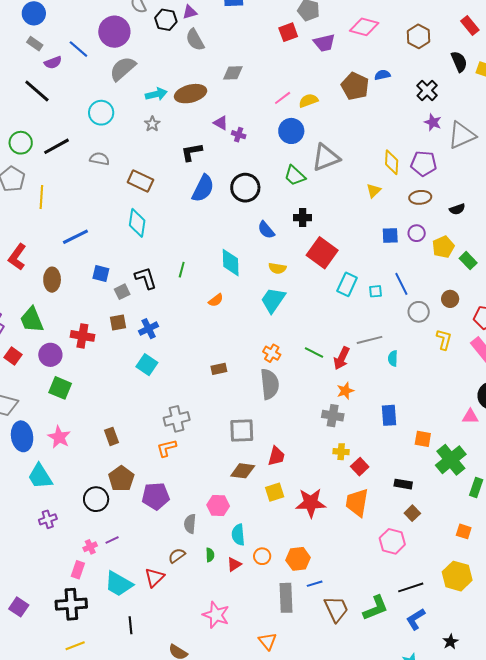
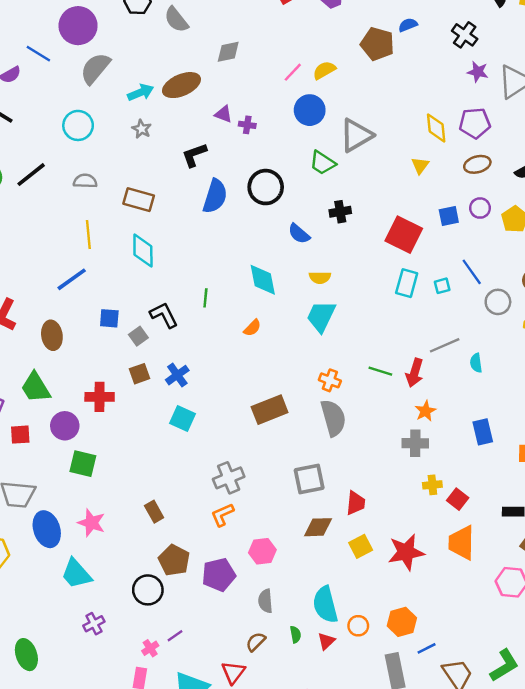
yellow line: (41, 197) -> (88, 234), moved
red square: (322, 253) -> (404, 235), moved
red square: (13, 356) -> (20, 435), turned -30
brown rectangle: (219, 369) -> (270, 410), size x1.8
pink hexagon: (218, 506) -> (262, 551), moved
cyan semicircle: (238, 535) -> (325, 605), size x1.4

